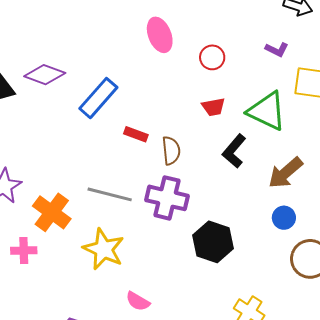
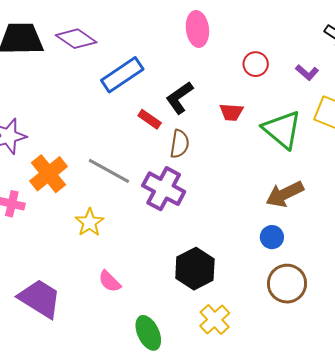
red circle: (212, 57) -> (256, 64), moved
black L-shape: (234, 151) -> (179, 98), moved
black hexagon: (213, 242) -> (195, 269), moved
yellow star: (104, 249) -> (89, 222), size x0.7

